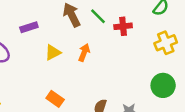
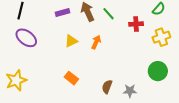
red cross: (123, 26) -> (136, 24), moved
purple rectangle: (29, 27) -> (62, 13), moved

